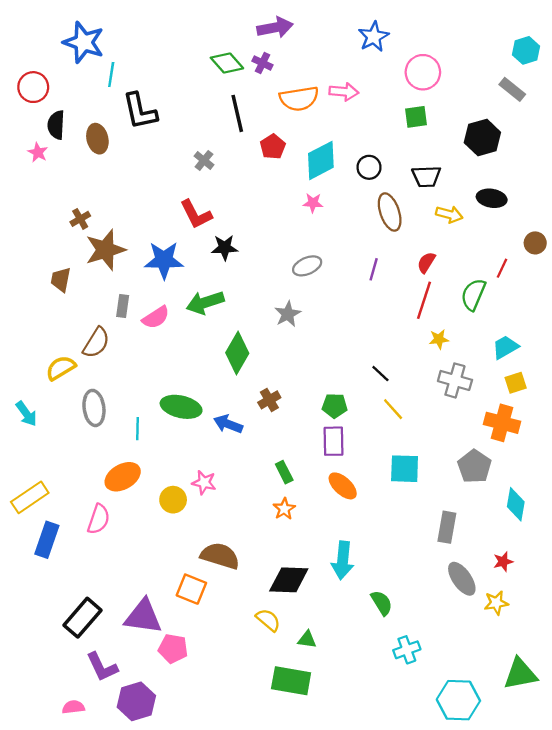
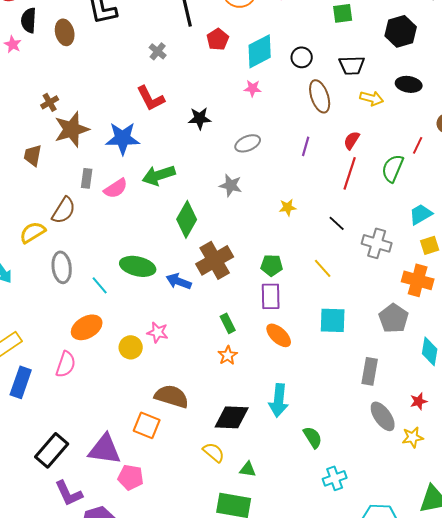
black star: (225, 248) -> (200, 118), moved
gray star: (288, 314) -> (231, 185), turned -30
yellow star: (439, 339) -> (288, 207), moved
black line: (380, 374) -> (337, 223), moved
brown cross: (269, 400) -> (215, 260), size x1.8
cyan line: (138, 429) -> (100, 285), turned -42

